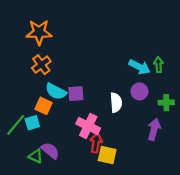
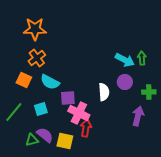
purple square: (76, 94) -> (68, 98), moved
orange square: (44, 106) -> (24, 80), moved
cyan square: (32, 123) -> (41, 109), moved
yellow square: (107, 155) -> (65, 141), moved
green triangle: (36, 156) -> (32, 140), turned -40

